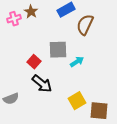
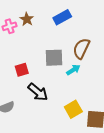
brown semicircle: (85, 25) -> (81, 49), moved
red square: (34, 62) -> (22, 70), moved, turned 32

